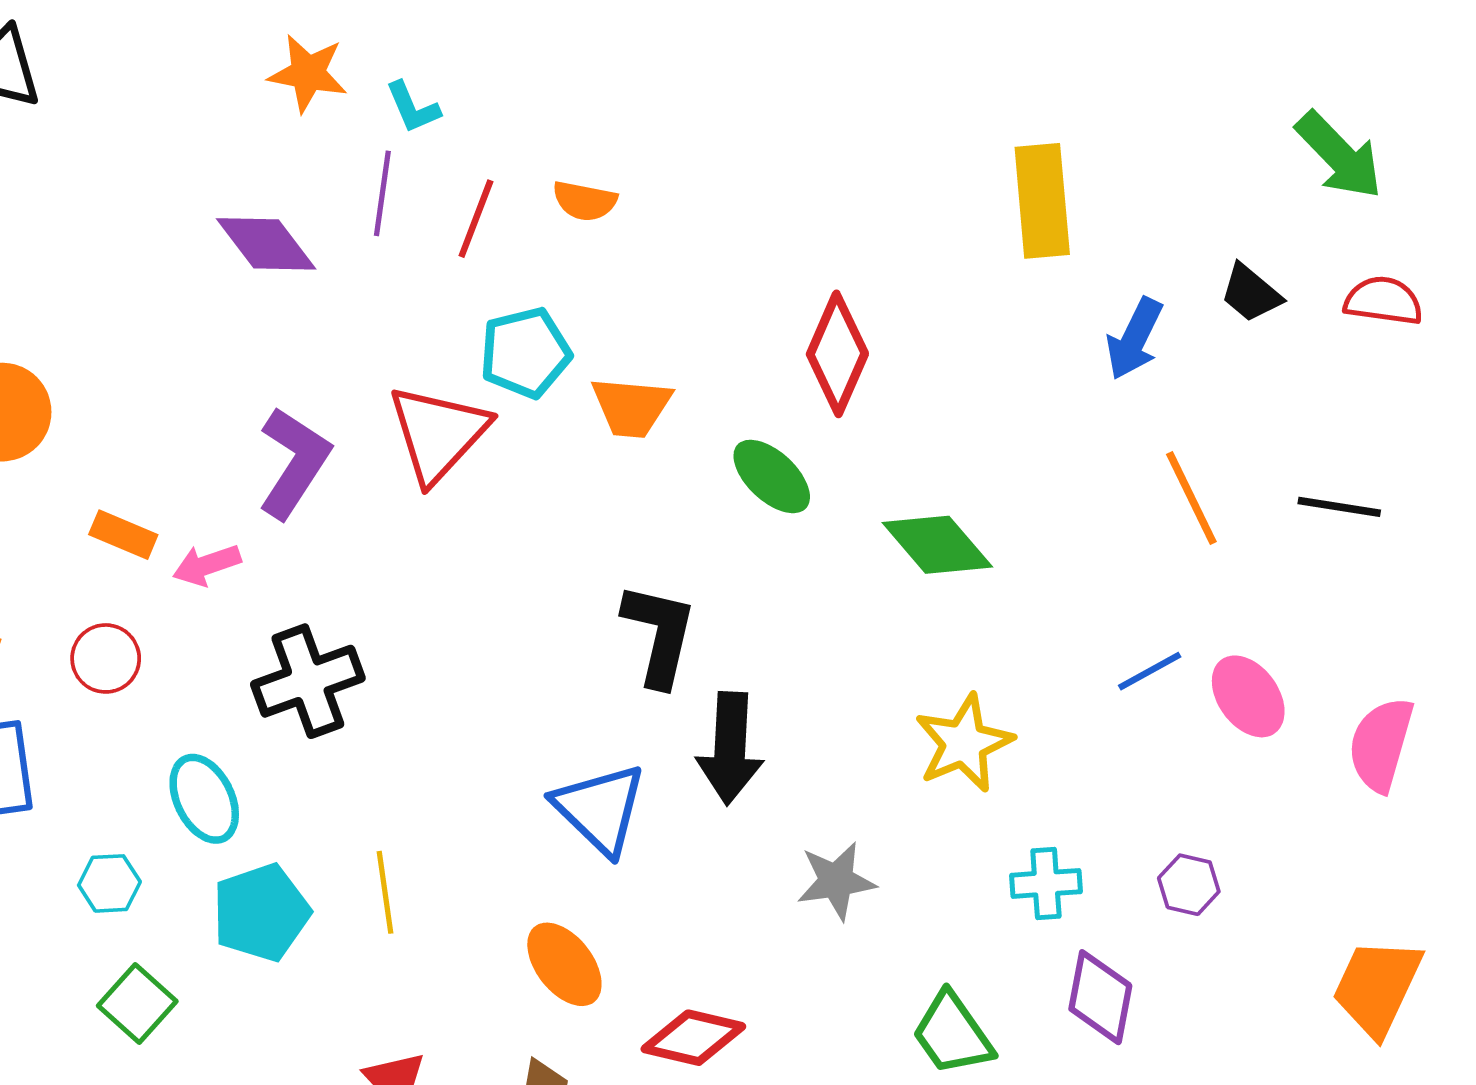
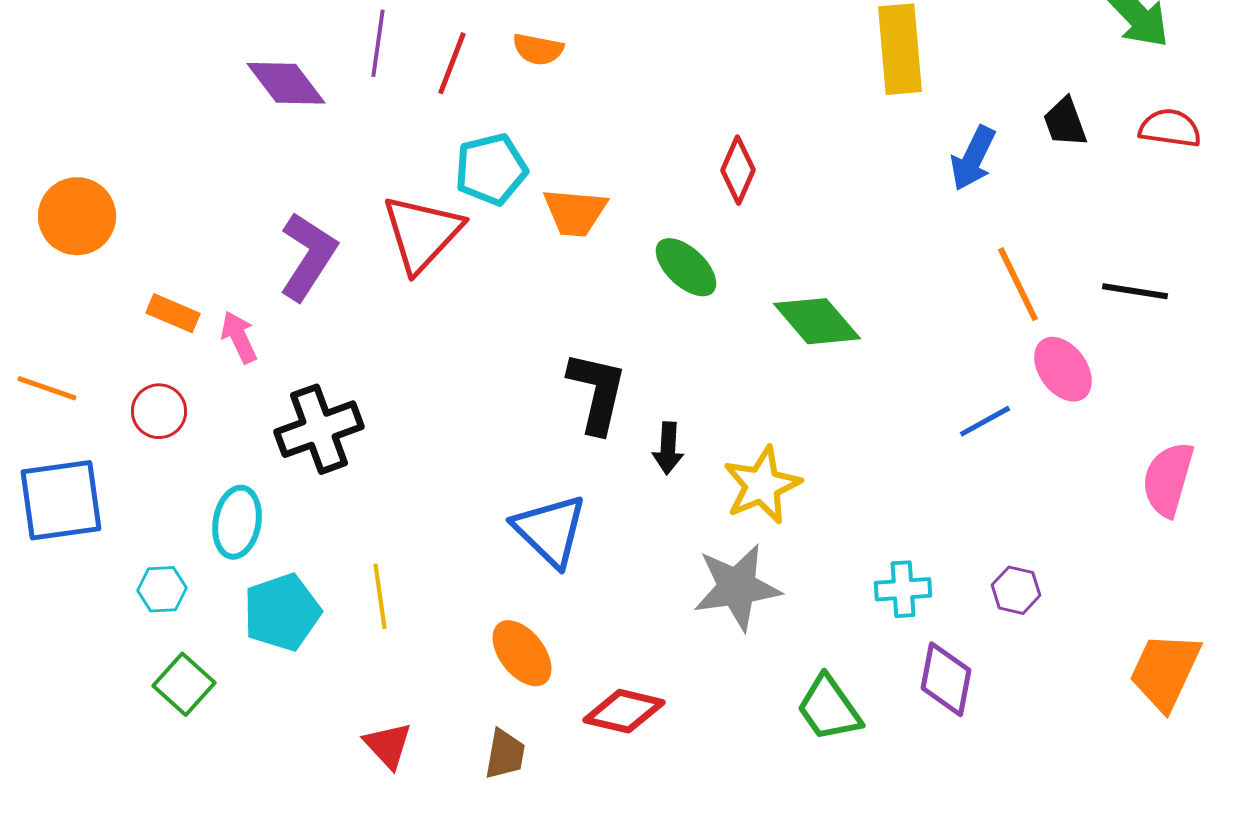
black trapezoid: (1251, 293) -> (1065, 122), turned 30
red diamond: (837, 354) -> (738, 170), size x0.7
pink arrow: (207, 565) -> (239, 337), turned 84
pink ellipse: (1248, 696) -> (1063, 369), moved
yellow star: (964, 743) -> (762, 485), moved
black arrow: (730, 748) -> (668, 448), moved, size x0.6
cyan ellipse: (204, 799) -> (237, 522), turned 36
gray star: (836, 881) -> (737, 587), size x1.4

